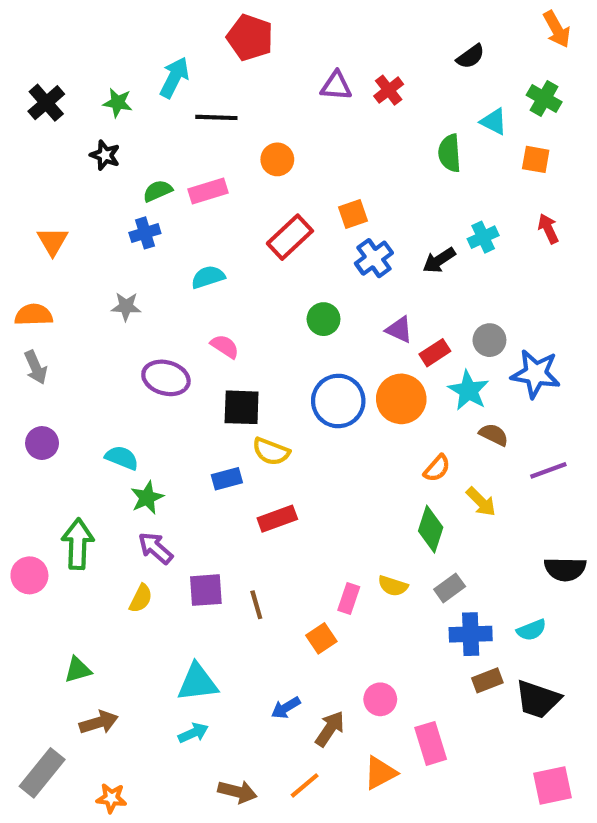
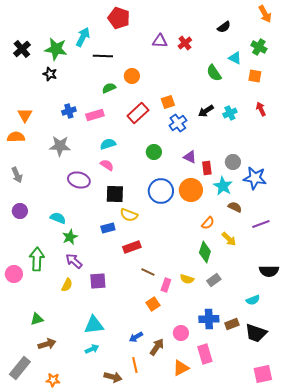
green star: (118, 103) -> (56, 49), size x1.6
green semicircle: (450, 153) -> (214, 73), turned -30
green semicircle: (158, 191) -> (109, 88), moved
pink rectangle: (208, 191) -> (95, 115), moved
black arrow: (439, 260) -> (206, 111), moved
cyan semicircle: (208, 277) -> (108, 144), moved
gray star: (126, 306) -> (60, 146), size x1.5
orange semicircle: (34, 315) -> (16, 137), moved
red rectangle: (435, 353) -> (207, 168), turned -64
brown line: (256, 605) -> (148, 272), moved, turned -48
blue cross: (471, 634) -> (209, 319), moved
orange line: (305, 785) -> (135, 365), moved, turned -63

